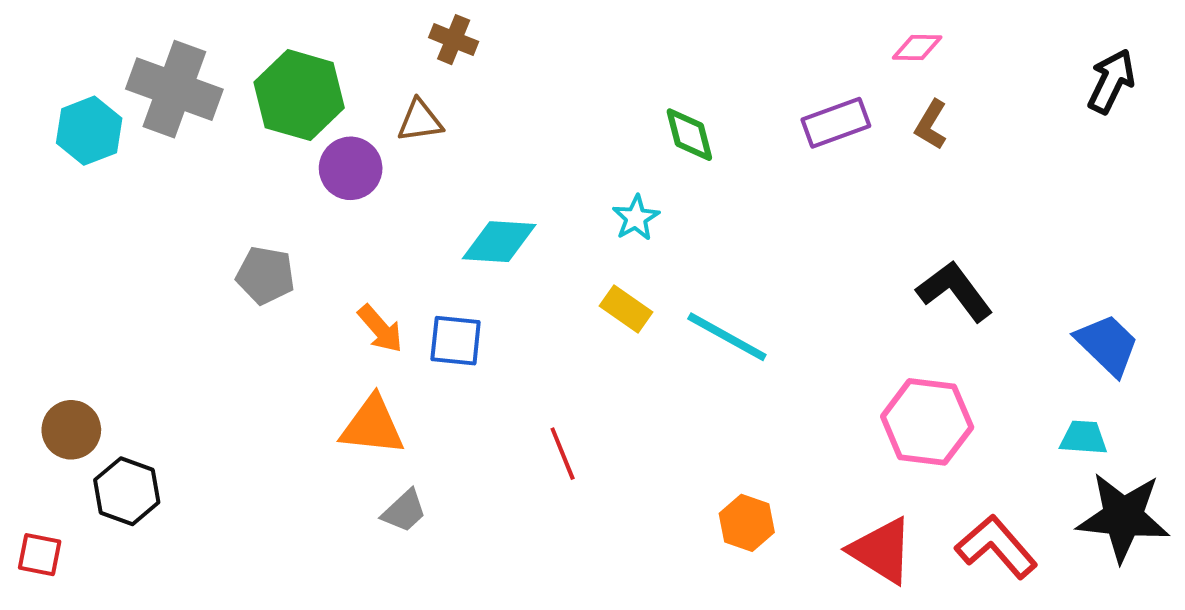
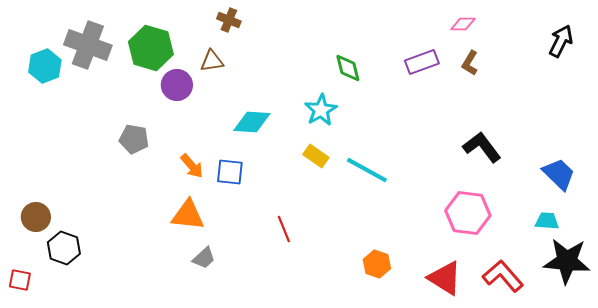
cyan star: (636, 218) -> (321, 110), size x1.4

